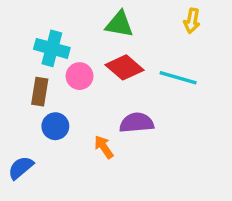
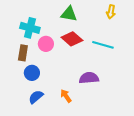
purple semicircle: (137, 123) -> (89, 78), moved
orange arrow: (104, 147) -> (66, 96), moved
blue semicircle: (21, 168) -> (36, 97), moved

